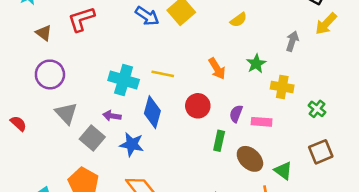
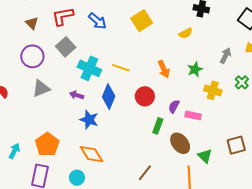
blue arrow: (147, 16) -> (97, 21), moved
green cross: (317, 109) -> (242, 82), moved
gray triangle: (66, 113) -> (41, 88), turned 42
gray square: (92, 138) -> (66, 47), moved

